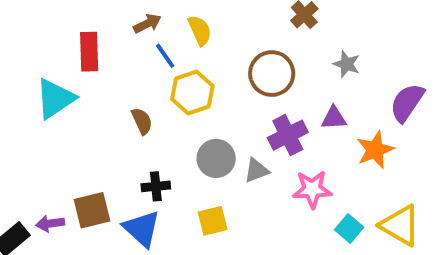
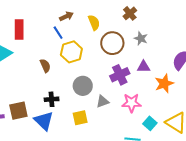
brown arrow: (147, 24) -> (66, 16), moved
yellow semicircle: (200, 30) -> (94, 23), moved
gray star: (347, 64) -> (141, 38), moved
gray triangle: (257, 170) -> (103, 102), moved

